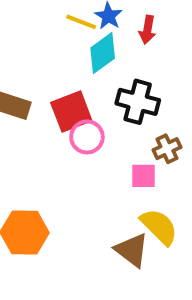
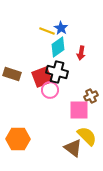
red arrow: (147, 30) -> (81, 53), moved
black cross: (138, 102) -> (57, 72), moved
pink square: (144, 176) -> (79, 110), size x1.5

